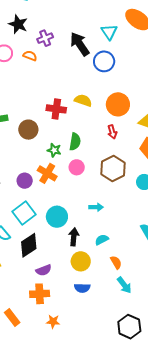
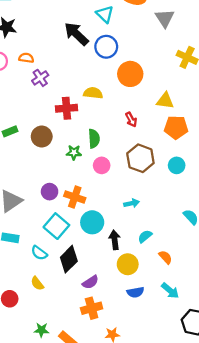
purple cross: (45, 38) -> (40, 78), moved
orange circle: (118, 104) -> (130, 74), moved
orange cross: (47, 173) -> (75, 197), moved
cyan arrow: (124, 285) -> (170, 291), moved

